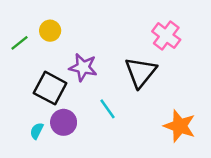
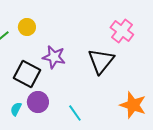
cyan line: (108, 109) -> (75, 113), moved

